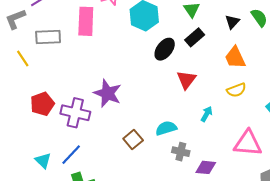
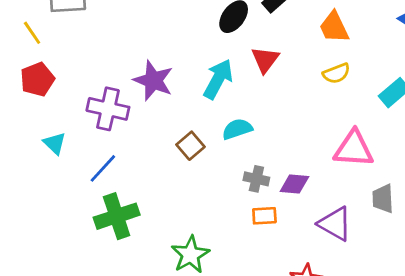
red pentagon: (42, 104) -> (37, 79), moved
cyan arrow: (207, 114) -> (218, 79), moved, size x1.8
gray cross: (181, 152) -> (256, 179), moved
cyan triangle: (43, 161) -> (55, 143), moved

